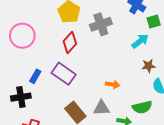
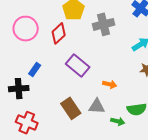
red diamond: (70, 42) -> (59, 33), moved
purple rectangle: (64, 74) -> (78, 65), moved

